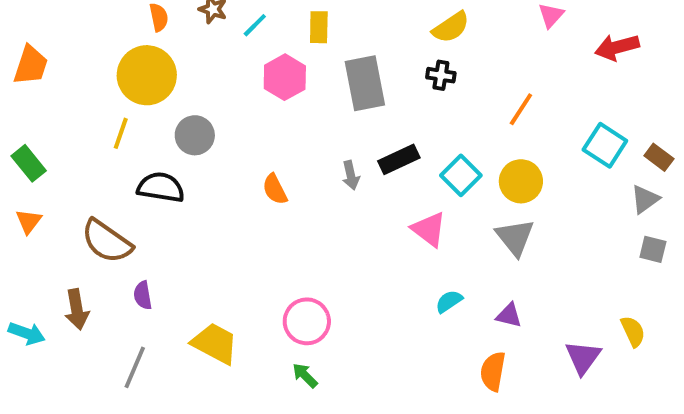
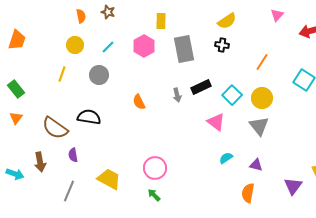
cyan line: (255, 25) -> (108, 47), moved
yellow circle: (147, 75) -> (75, 45), size x0.6
black semicircle: (161, 187) -> (89, 117), moved

